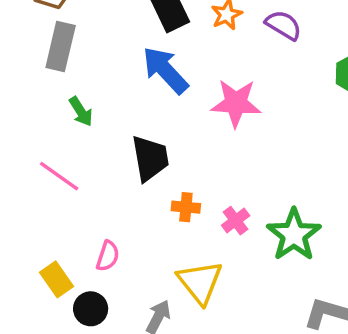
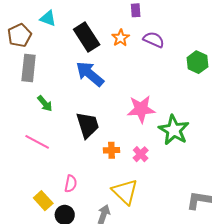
pink star: (236, 103) -> (141, 109), moved
green star: (294, 235) -> (174, 130), moved

